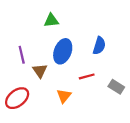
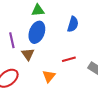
blue semicircle: (99, 46) -> (73, 24), moved
blue ellipse: (63, 51) -> (37, 32), moved

